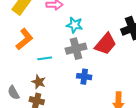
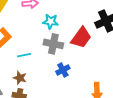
gray cross: (76, 49) -> (53, 44), turned 30
blue cross: (84, 77) -> (63, 70), turned -32

